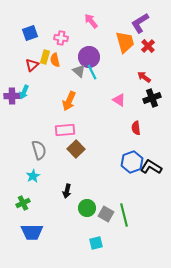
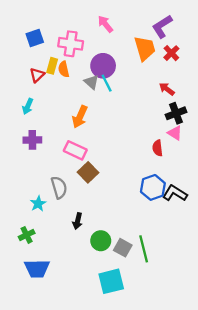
pink cross: (61, 38) -> (71, 44), size x1.5
purple cross: (12, 96) -> (32, 140), moved
pink triangle: (119, 100) -> (175, 133), moved
pink rectangle: (65, 130) -> (75, 150), turned 30
gray semicircle: (39, 150) -> (59, 187), moved
cyan square: (96, 243) -> (111, 281), size x1.6

